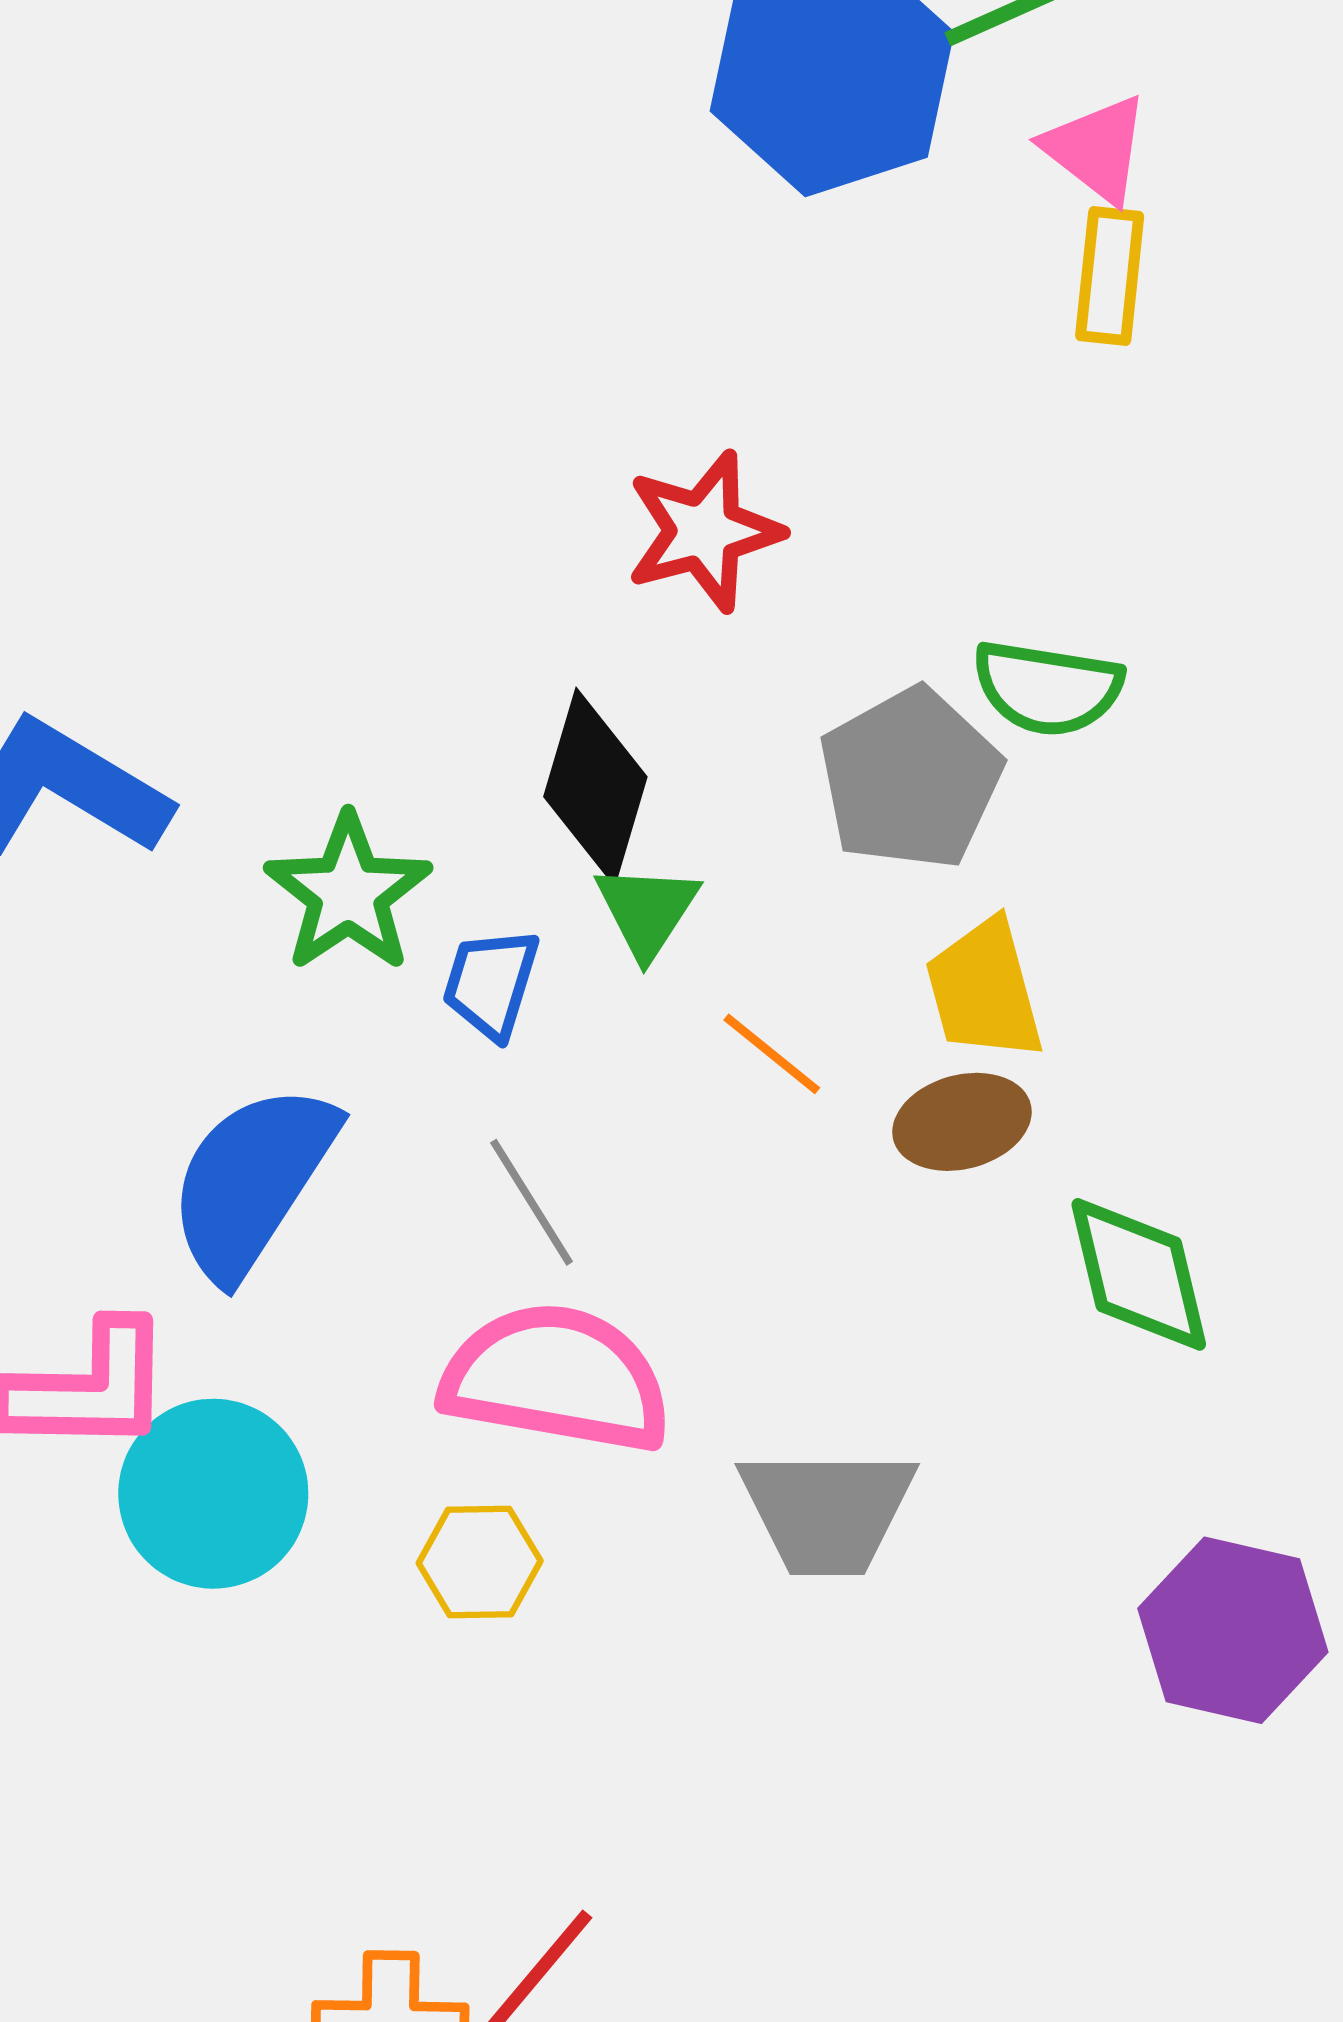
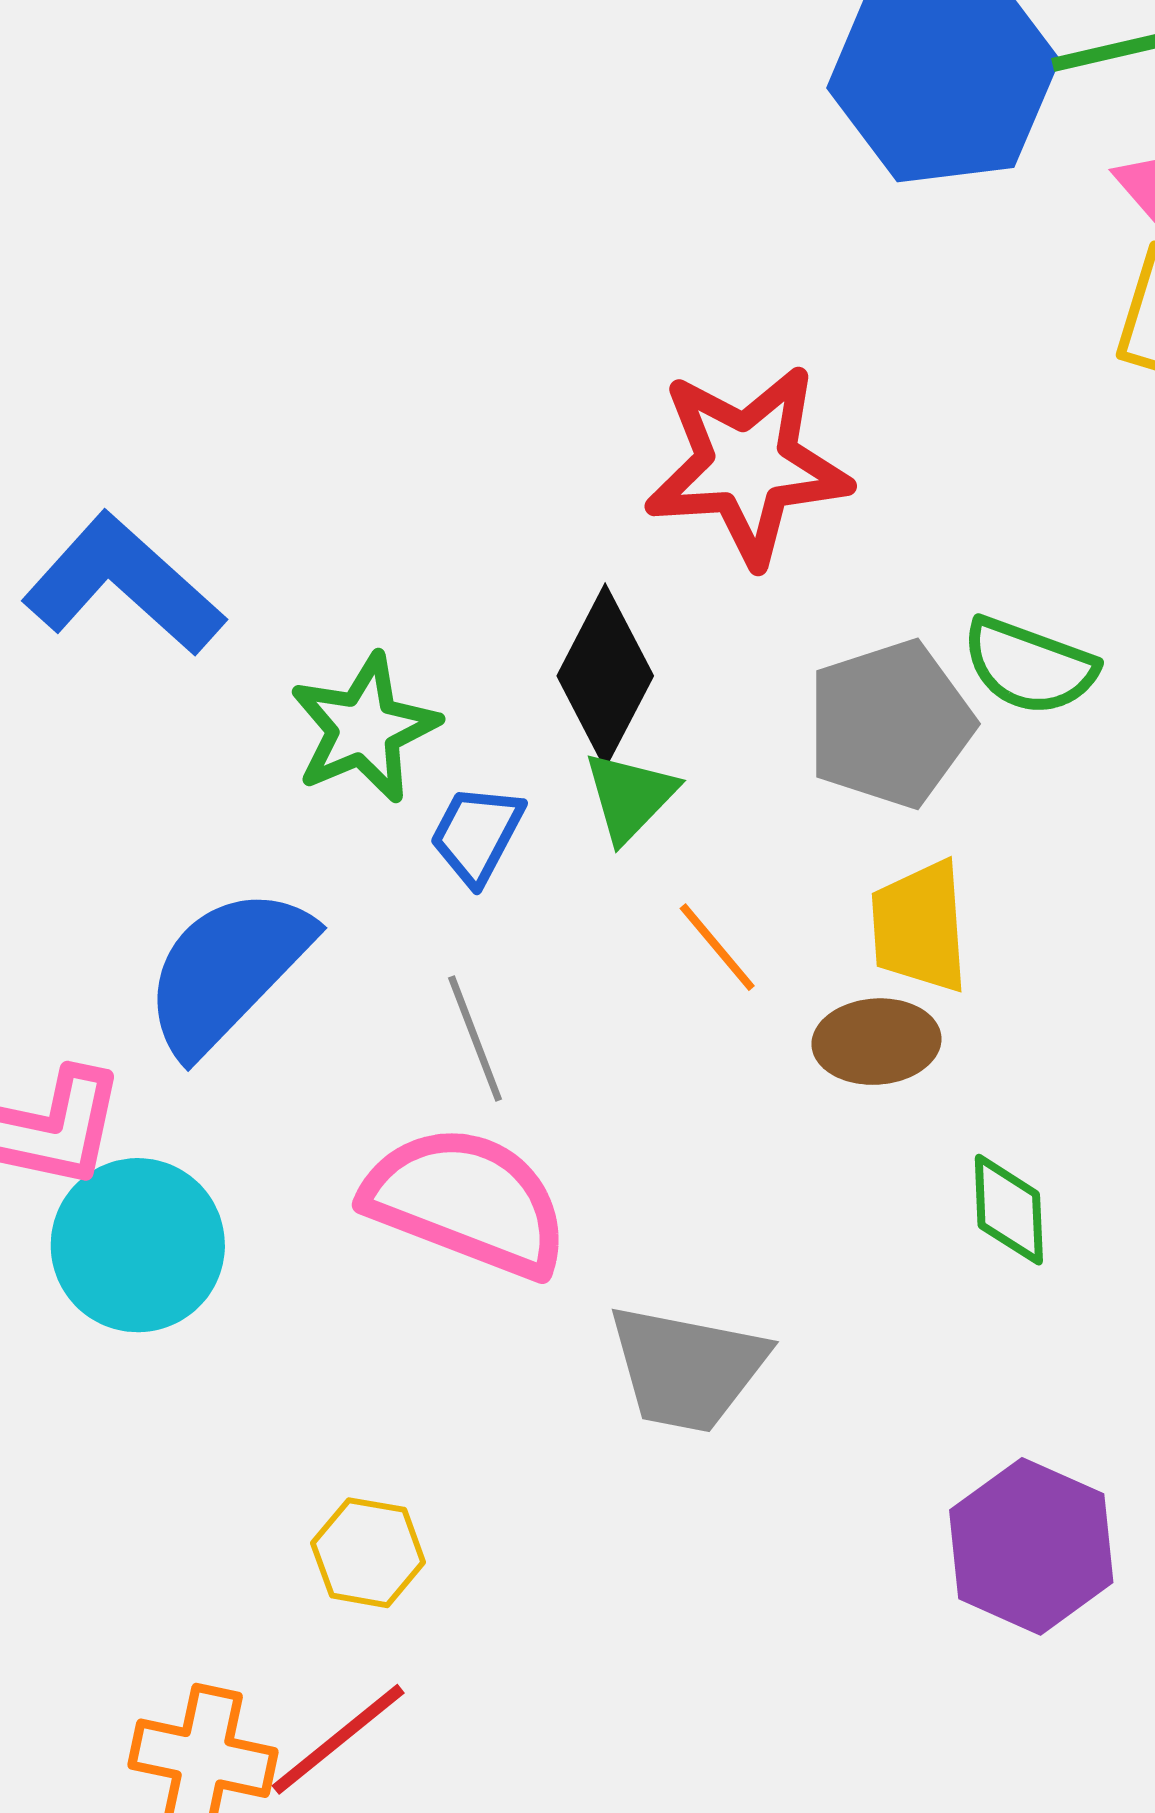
red star: (704, 531) -> (747, 465), size x1.4
green diamond: (1139, 1274) -> (1009, 1210), size x0.7
yellow hexagon: (480, 1562) -> (368, 1553), moved

